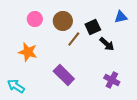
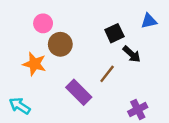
brown circle: (63, 21) -> (60, 44), moved
brown line: (74, 39) -> (107, 74), moved
purple cross: (112, 80) -> (138, 109), moved, turned 35

